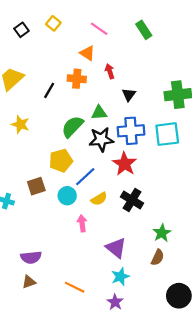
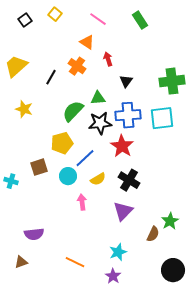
orange cross: (77, 79) -> (77, 66), turned 30
green star: (162, 233) -> (170, 221), moved
purple triangle: (116, 248) -> (123, 211), moved, turned 35
brown triangle: (29, 282) -> (21, 262), moved

